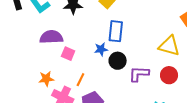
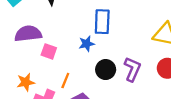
black circle: (118, 61) -> (106, 70), moved
purple L-shape: (139, 74) -> (132, 69), turned 115

